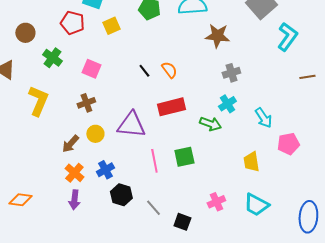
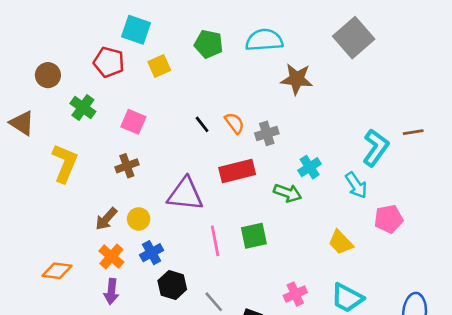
cyan L-shape: (287, 37) -> (376, 148), moved
gray cross: (231, 73) -> (267, 133), moved
yellow circle: (95, 134) -> (139, 219), moved
yellow trapezoid: (251, 162) -> (341, 242), turned -35
orange diamond: (20, 200) -> (57, 271), moved

